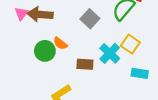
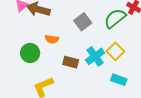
orange semicircle: (60, 43) -> (52, 39), turned -40
green circle: (45, 51) -> (30, 53), moved

